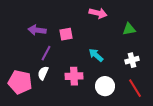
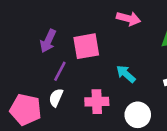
purple arrow: (37, 30) -> (48, 41), turned -72
pink square: (66, 34) -> (86, 46), size x1.5

